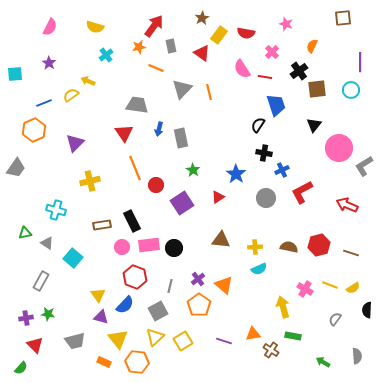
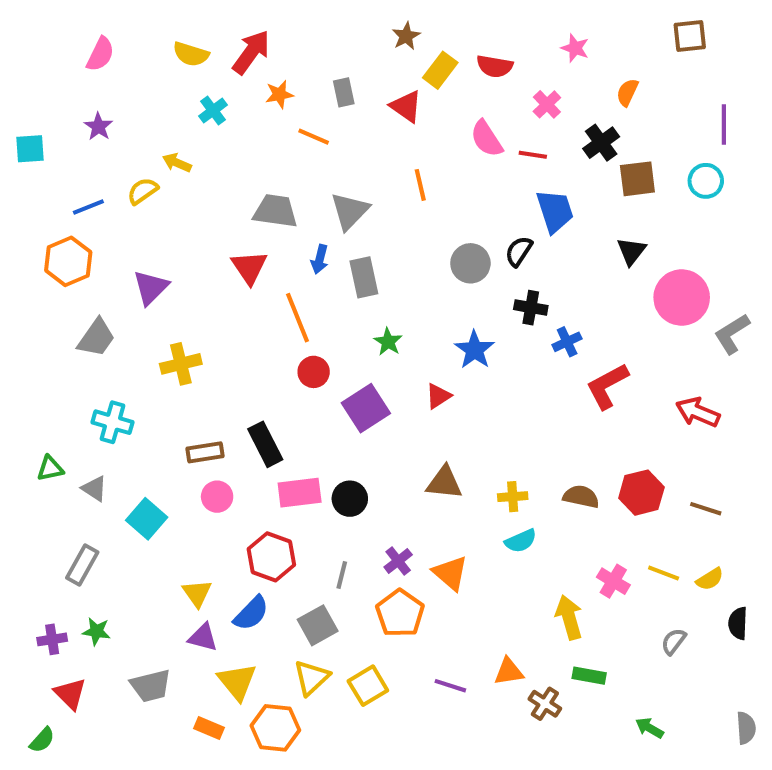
red arrow: (154, 26) -> (251, 52), moved
gray triangle: (182, 89) -> (350, 211), moved
gray trapezoid: (16, 168) -> (96, 338), moved
orange line: (135, 168) -> (298, 318), moved
gray circle: (266, 198) -> (470, 263), moved
pink circle: (122, 247) -> (217, 497), moved
gray semicircle: (357, 356) -> (746, 728), moved

